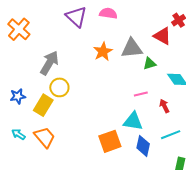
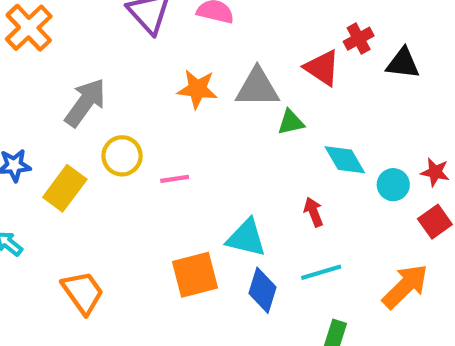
orange star: (103, 52) -> (197, 89), turned 30
yellow circle: (59, 87) -> (122, 156), moved
pink line: (141, 94) -> (175, 179), moved
orange trapezoid: (45, 137) -> (83, 292), moved

